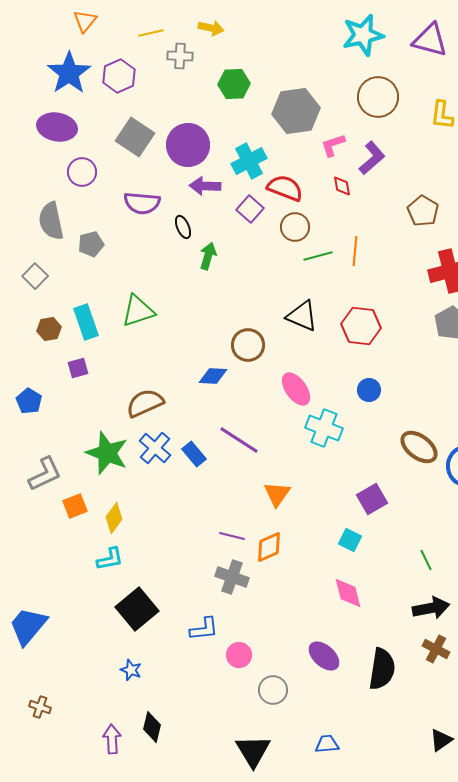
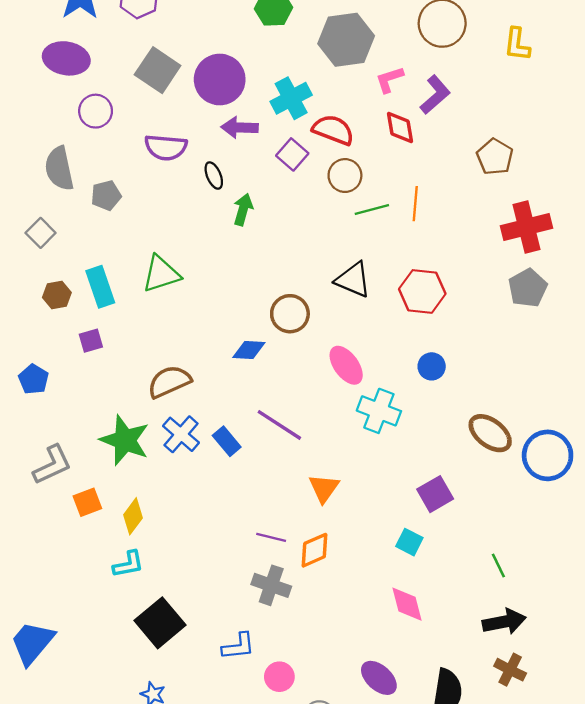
red diamond: (342, 186) -> (400, 128), size x1.4

